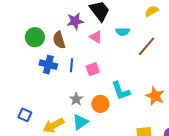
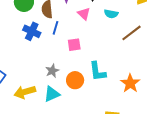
blue line: (71, 65) -> (55, 28), moved

